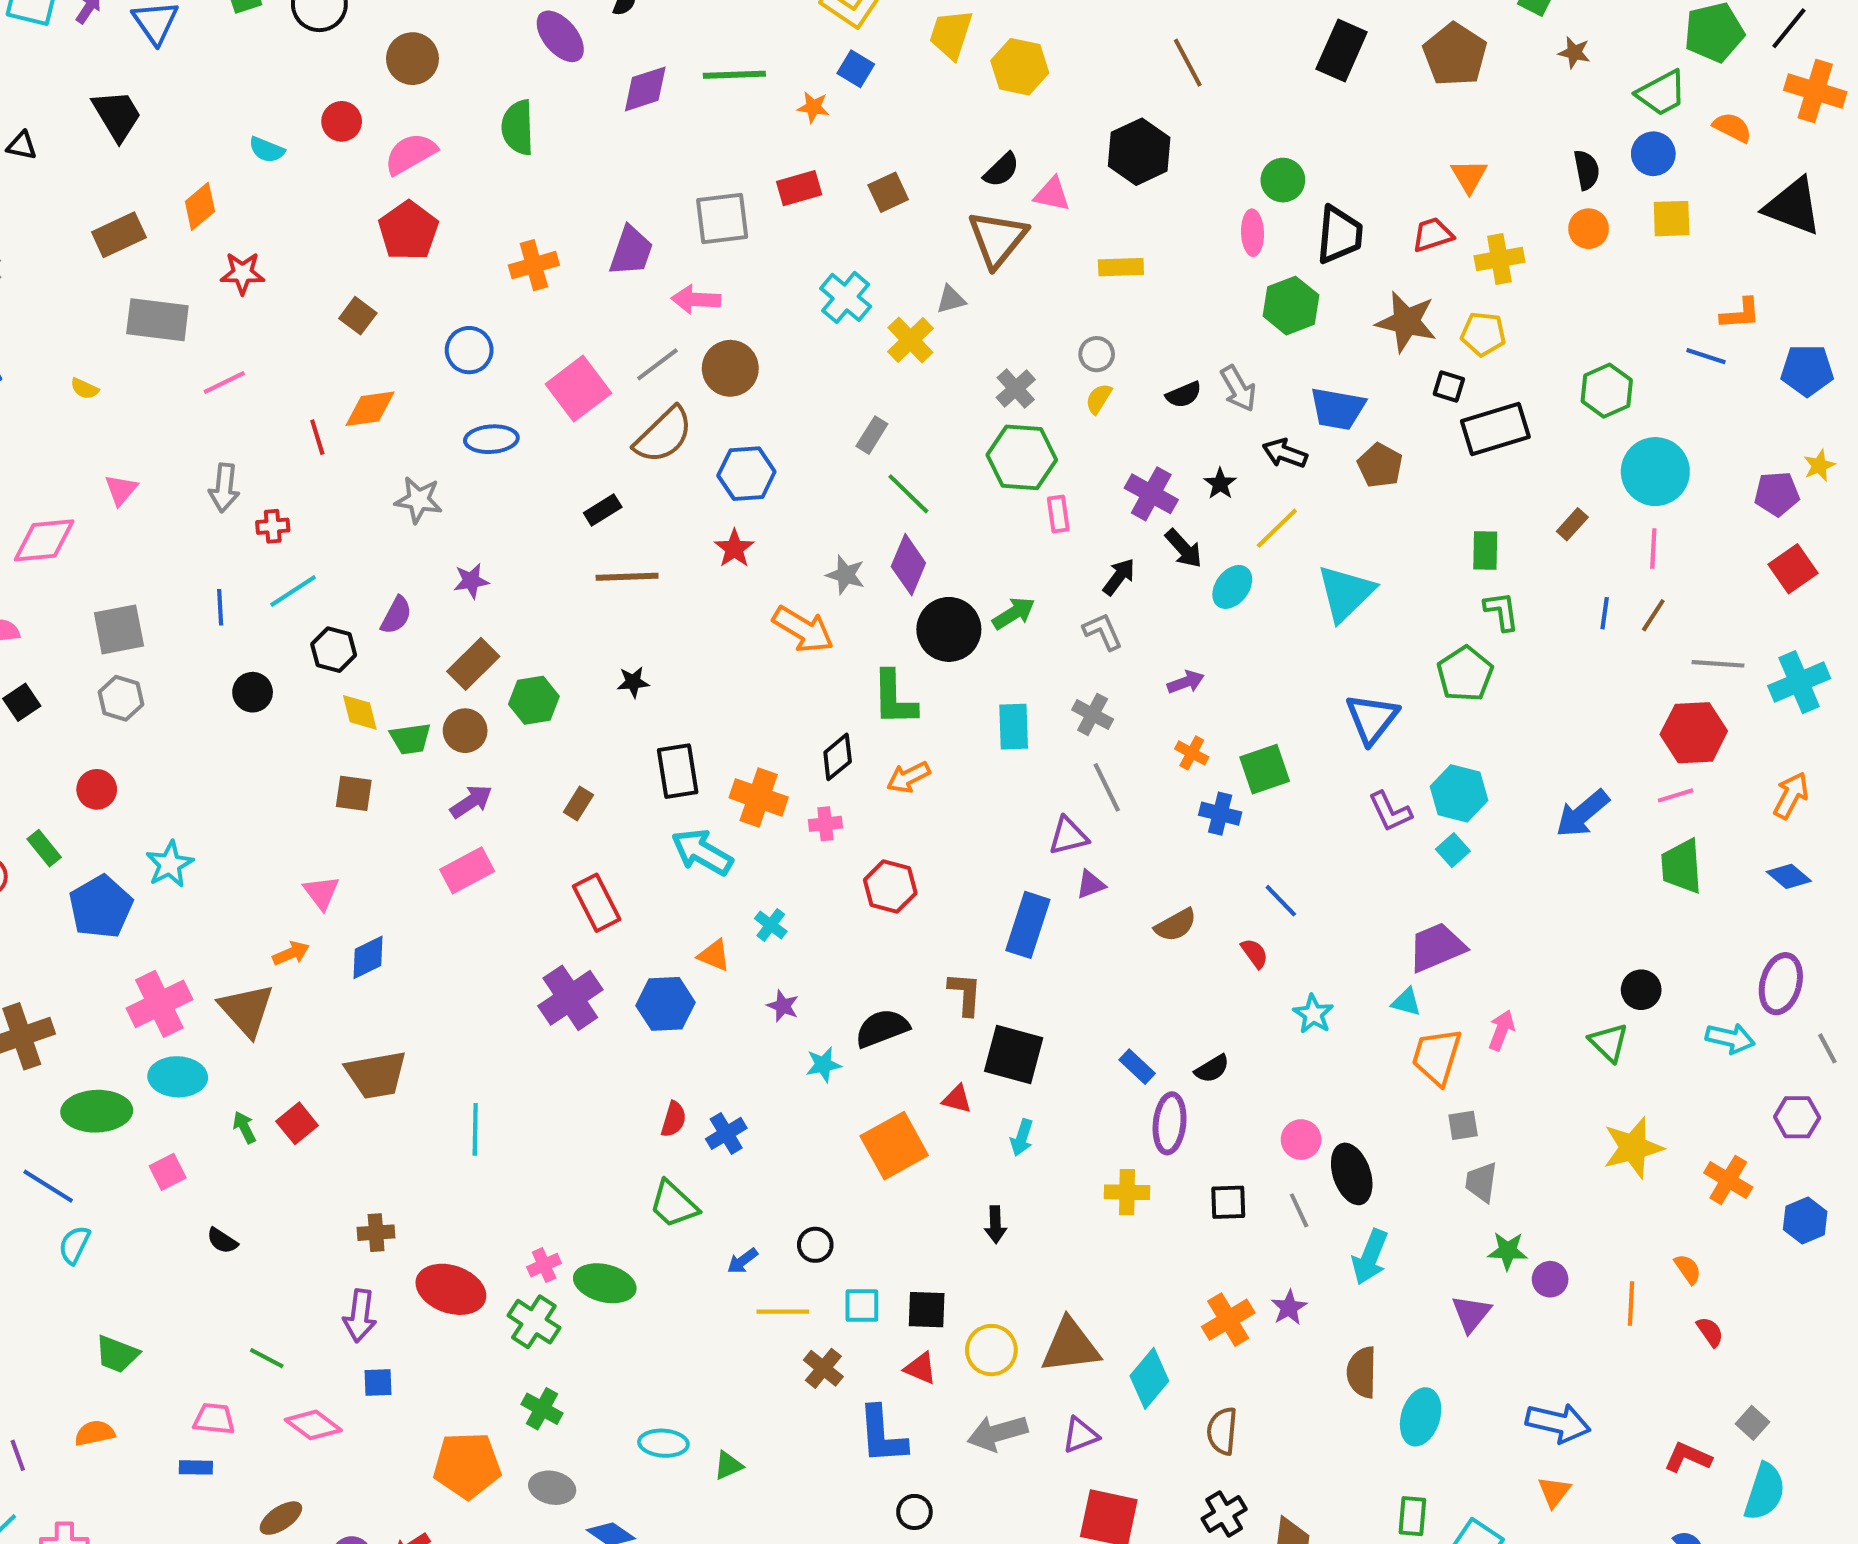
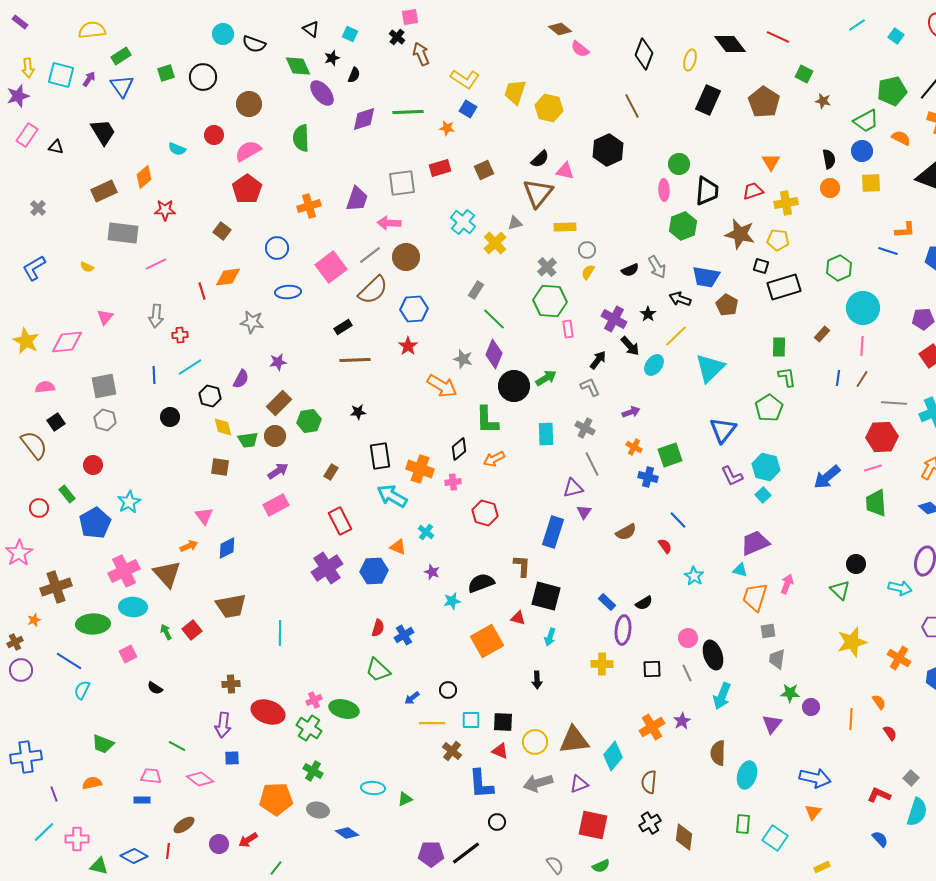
yellow rectangle: (1121, 267) -> (565, 227), moved
purple triangle: (1091, 884) -> (584, 512), turned -35

